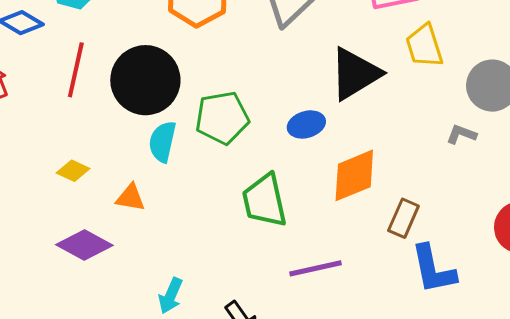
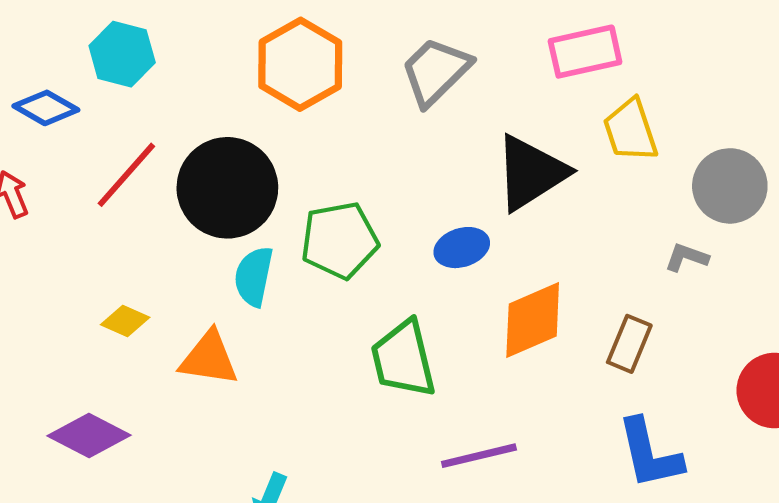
red line: (76, 70) -> (126, 175), turned 30
orange triangle: (130, 198) -> (209, 358), size x1.4
brown rectangle: (403, 218) -> (629, 344), moved
purple diamond: (84, 245) -> (89, 435), moved

